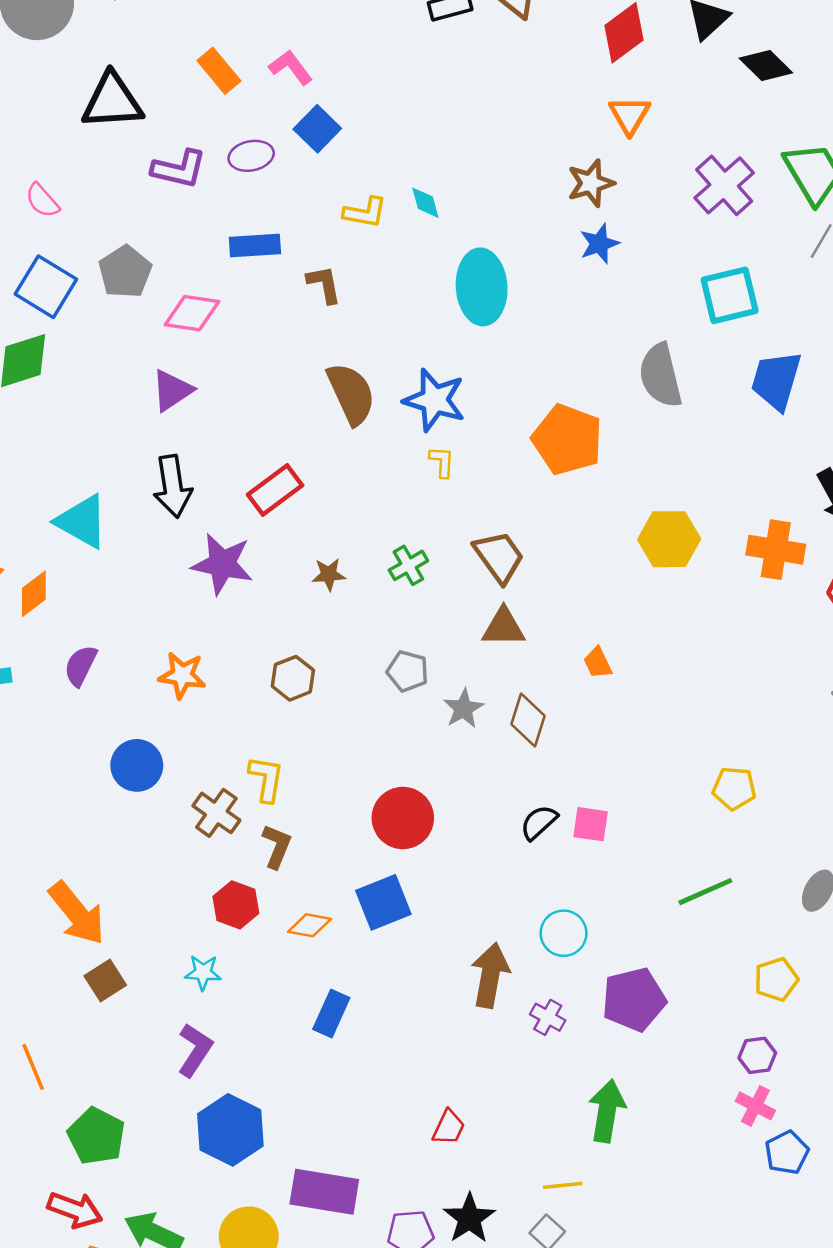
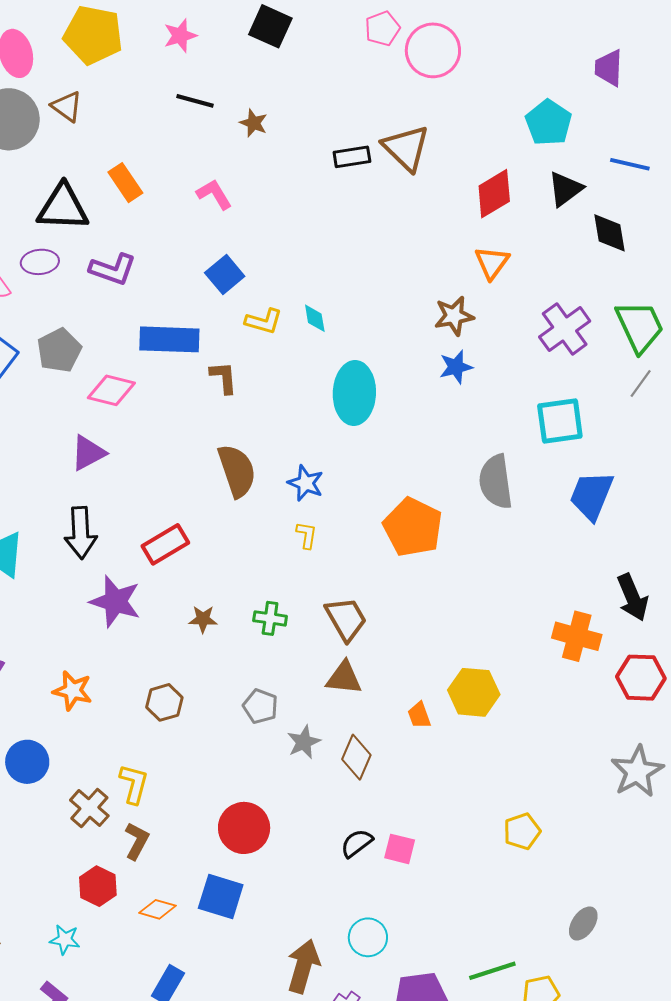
black diamond: (766, 65) -> (610, 233), turned 30
orange rectangle: (219, 71) -> (125, 183), moved
blue square: (317, 129) -> (225, 274), moved
purple ellipse: (251, 156) -> (40, 262), moved
blue rectangle: (255, 246) -> (169, 339), size x1.4
blue star: (434, 400) -> (306, 483), size x0.7
yellow hexagon: (669, 539) -> (474, 692), moved
green cross: (408, 565) -> (270, 618), turned 32
yellow pentagon: (734, 788) -> (522, 831), turned -30
green line: (705, 892) -> (492, 971), moved
blue square: (383, 902) -> (221, 897), turned 33

